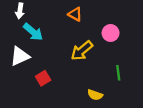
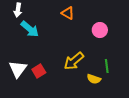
yellow arrow: (82, 51) -> (74, 61), moved
white triangle: (20, 56) -> (18, 69), moved, turned -30
yellow semicircle: (95, 95) -> (94, 79), moved

